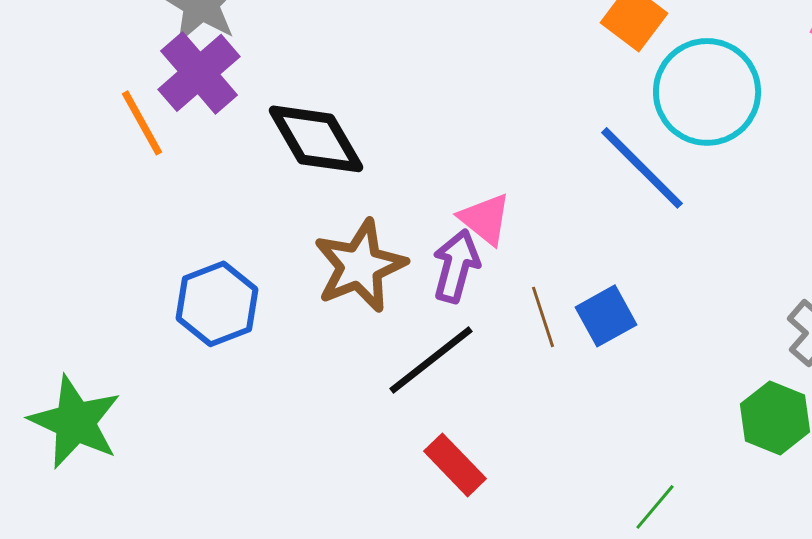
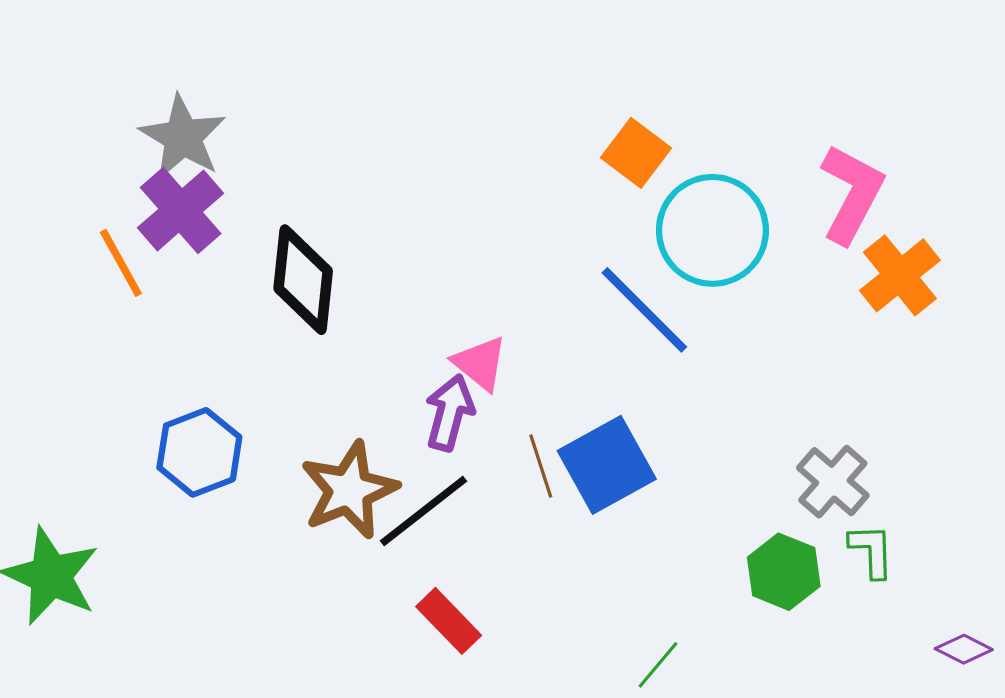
black diamond: (316, 139) -> (303, 280), turned 36
brown star: (360, 266) -> (349, 490), moved
blue square: (606, 316) -> (607, 465), size x1.5

